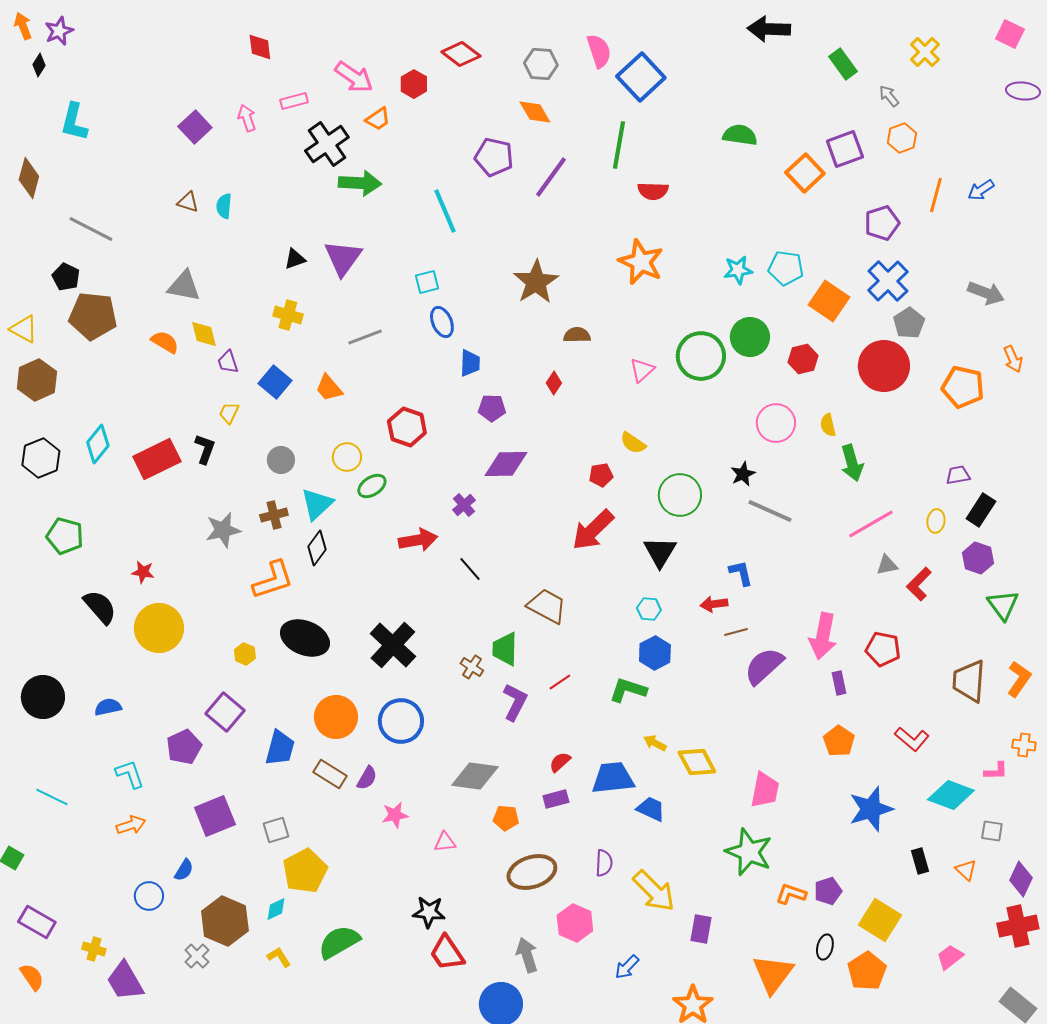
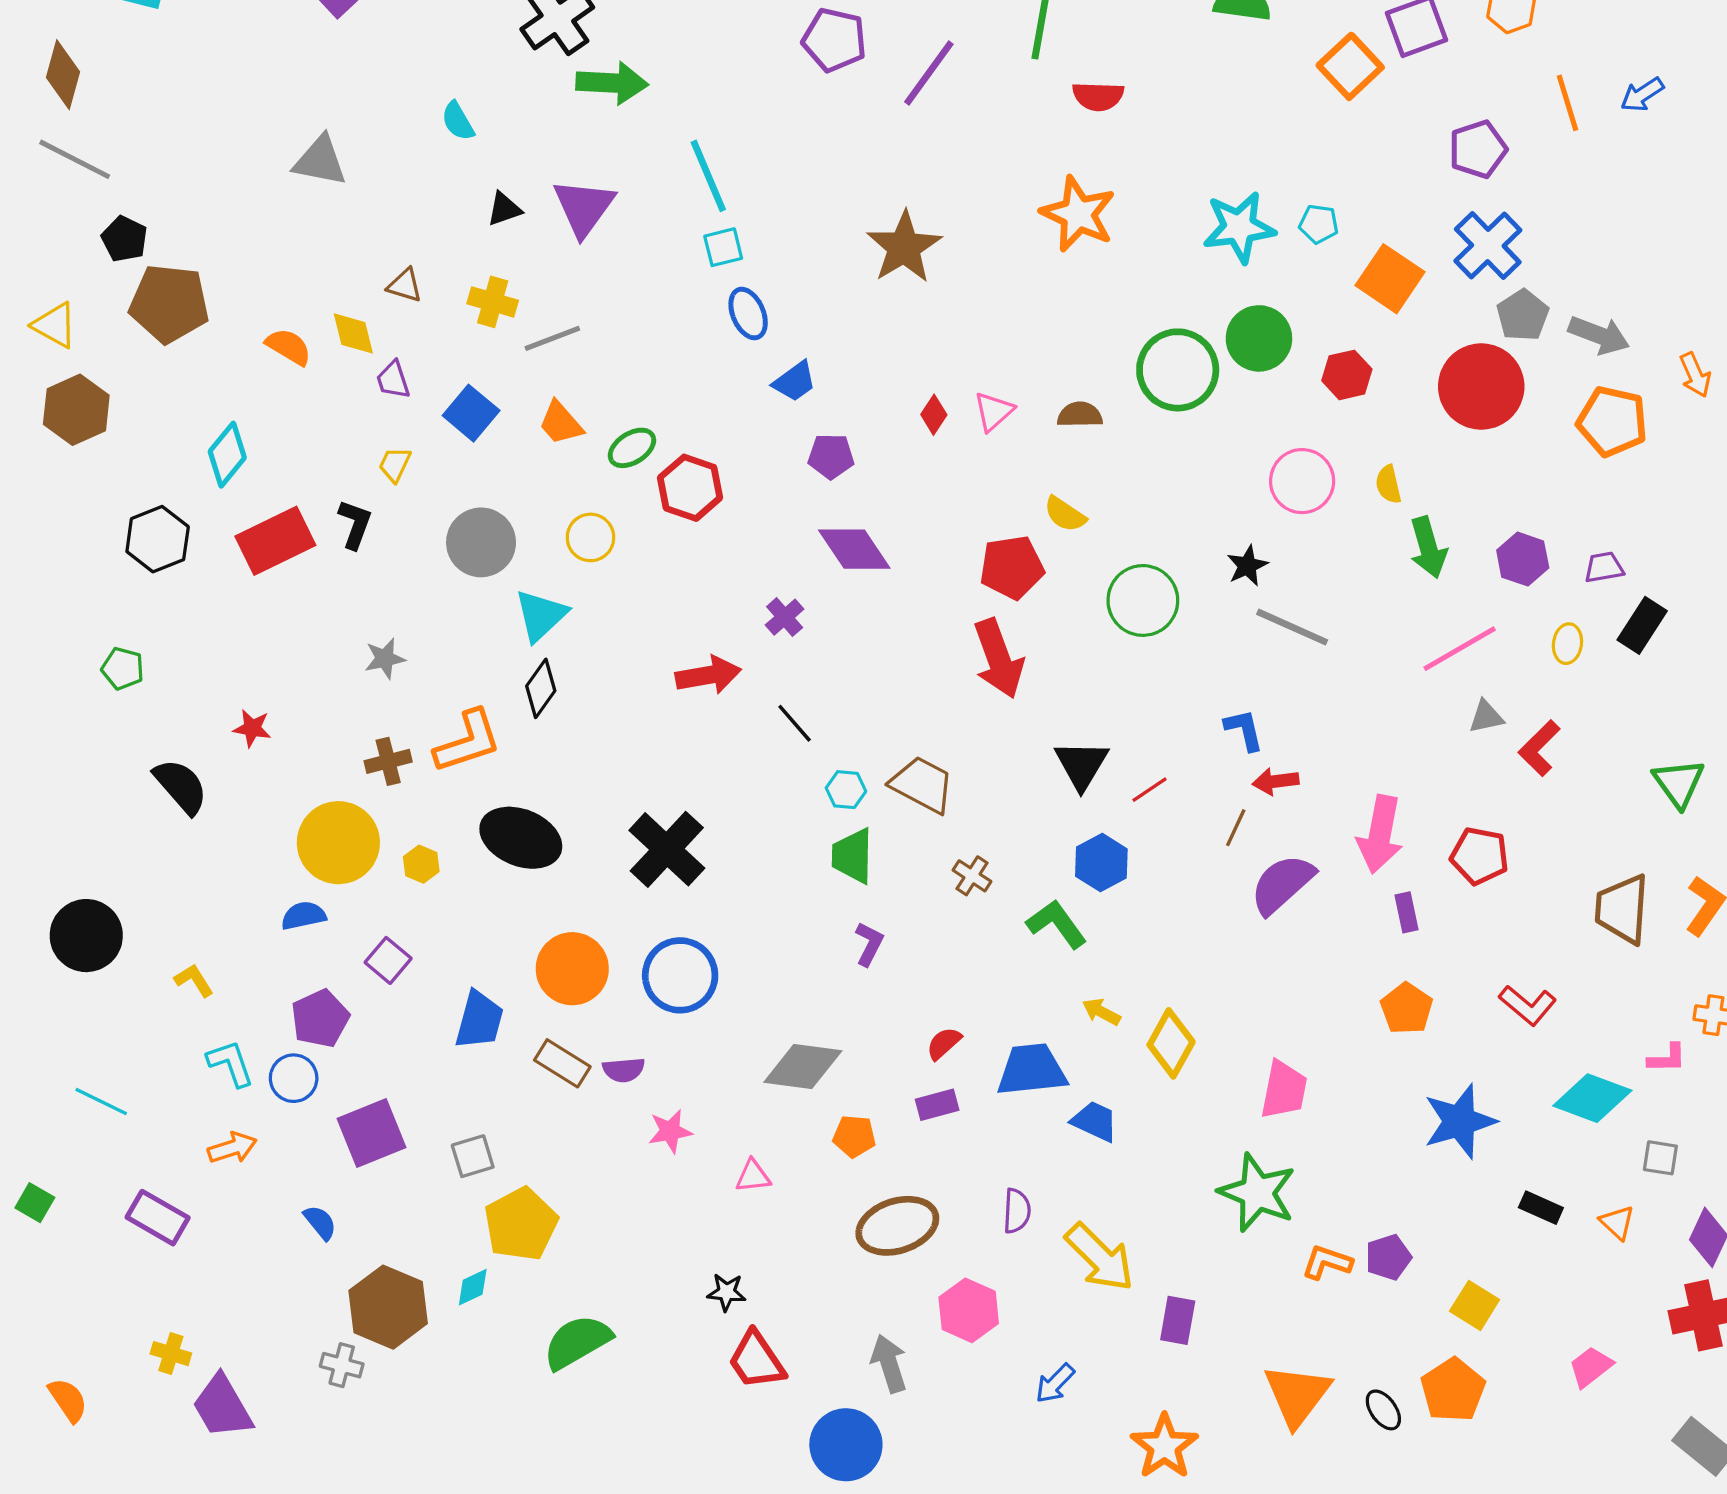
orange line: (936, 195) -> (1567, 103), turned -32
brown triangle: (188, 202) -> (405, 285), moved
cyan semicircle: (224, 206) -> (458, 121), moved, turned -35
cyan line: (445, 211) -> (708, 176), moved
gray line: (91, 229) -> (75, 159), moved
cyan pentagon: (786, 268) -> (1319, 224), size x0.7
cyan star: (738, 270) -> (1239, 227), size x1.5
gray triangle: (184, 286) -> (320, 161), moved
gray arrow: (986, 293) -> (1599, 335), moved
brown semicircle: (577, 335) -> (1080, 415), moved
gray line: (365, 337) -> (552, 338), moved
blue trapezoid: (470, 363) -> (795, 382), turned 52
pink triangle: (642, 370) -> (994, 411), moved
cyan diamond: (98, 444) -> (227, 455), moved
black hexagon: (41, 458) -> (158, 539), moved
gray circle: (281, 460) -> (481, 542), size x1.5
purple diamond: (506, 464) -> (854, 549), turned 57
red pentagon: (601, 475) -> (1012, 567), size x1.6
green ellipse: (372, 486) -> (632, 448), moved
brown cross: (274, 515) -> (388, 761), moved
gray star: (223, 530) -> (385, 659), size x0.7
red arrow: (593, 530) -> (999, 659), turned -66
green pentagon: (65, 536) -> (123, 668), size x0.7
black triangle: (660, 552) -> (1081, 765), moved
purple hexagon: (978, 558) -> (1523, 559), moved
red arrow: (714, 604) -> (1276, 781), moved
cyan hexagon: (649, 609) -> (846, 790), moved
yellow circle: (159, 628) -> (338, 843), moved
brown line: (736, 632) -> (1236, 828), turned -50
brown cross: (472, 667) -> (972, 876), moved
red line: (560, 682) -> (1149, 790), moved
green L-shape: (628, 690) -> (1057, 924), turned 36
purple L-shape: (515, 702) -> (869, 944), size x0.7
blue semicircle: (108, 707) -> (304, 916), moved
purple square: (225, 712) -> (388, 960), size x0.7
yellow diamond: (697, 762) -> (1171, 1043), turned 57
purple semicircle: (367, 778) -> (624, 1070), turned 55
black rectangle: (920, 861) -> (1541, 1208), turned -50
blue semicircle: (184, 870) -> (320, 1222), turned -70
blue circle: (149, 896) -> (294, 1078), moved
black star: (429, 912) -> (727, 1292), size x0.7
yellow square: (880, 920) -> (1475, 1305), size x0.7
purple rectangle: (37, 922) -> (158, 1218), moved
black ellipse: (825, 947) -> (1383, 1410), moved, turned -50
gray cross: (197, 956) -> (342, 1365), turned -30
yellow L-shape: (279, 957) -> (194, 980), moved

